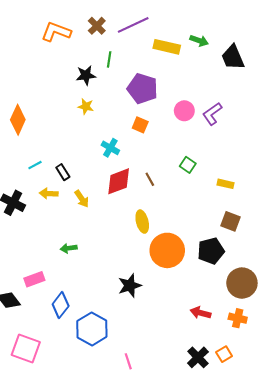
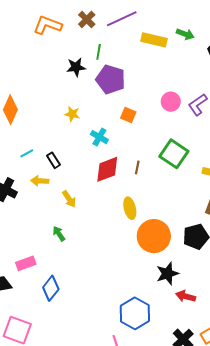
purple pentagon: (142, 89) -> (111, 79), moved
yellow star: (86, 106) -> (72, 114), moved
green square: (188, 165) -> (174, 154), size x1.8
brown line: (150, 179) -> (137, 167), turned 40
yellow arrow: (82, 199) -> (69, 199), moved
green arrow: (69, 248) -> (59, 234), turned 63
black star: (130, 286) -> (167, 274), moved
blue hexagon: (92, 329) -> (135, 313), moved

